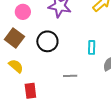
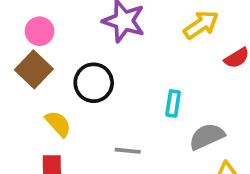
pink circle: (23, 12) -> (39, 31), moved
yellow semicircle: (16, 66) -> (58, 124), moved

